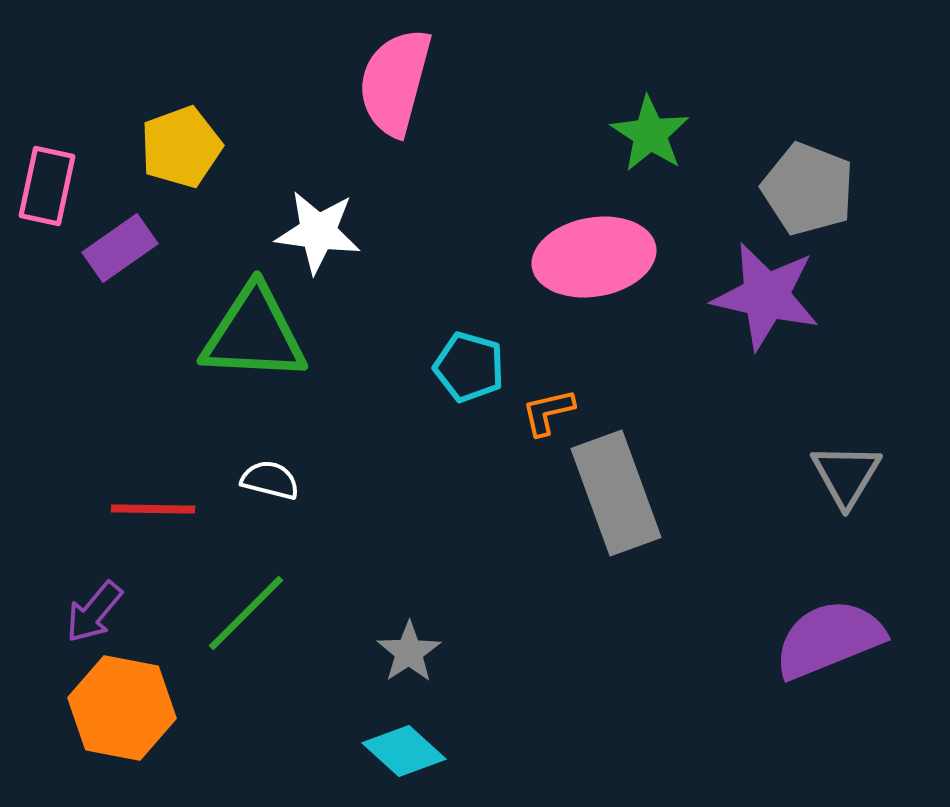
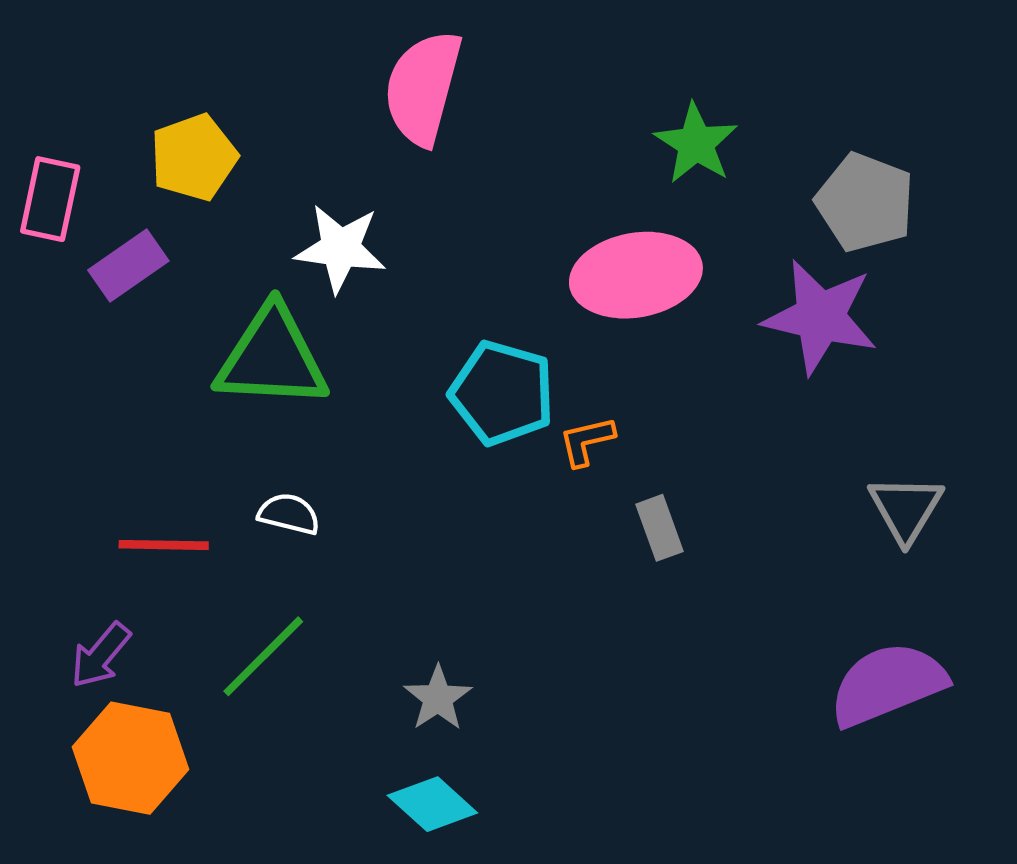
cyan pentagon: (469, 367) -> (502, 393), size x1.4
gray rectangle: (616, 493) -> (659, 528), size x0.5

